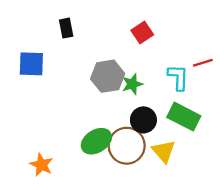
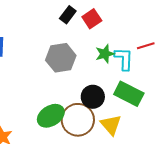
black rectangle: (66, 28) -> (68, 15), moved, turned 48
green star: (132, 84) -> (105, 54), moved

